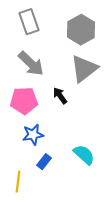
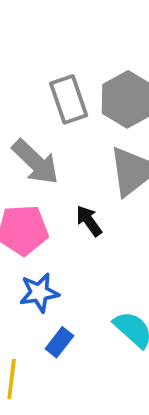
gray rectangle: (29, 22) -> (69, 99), moved

